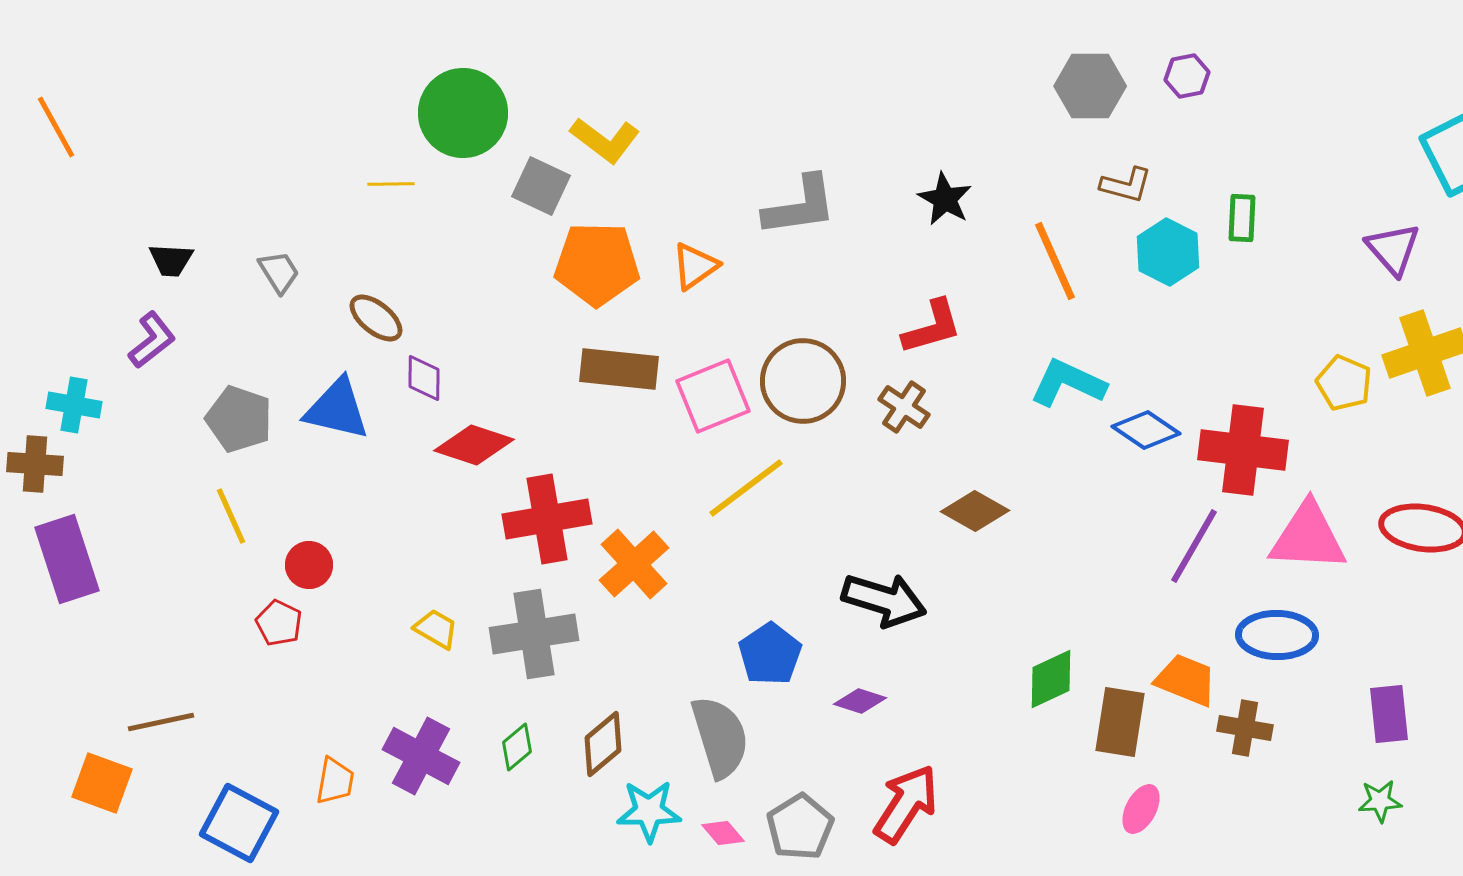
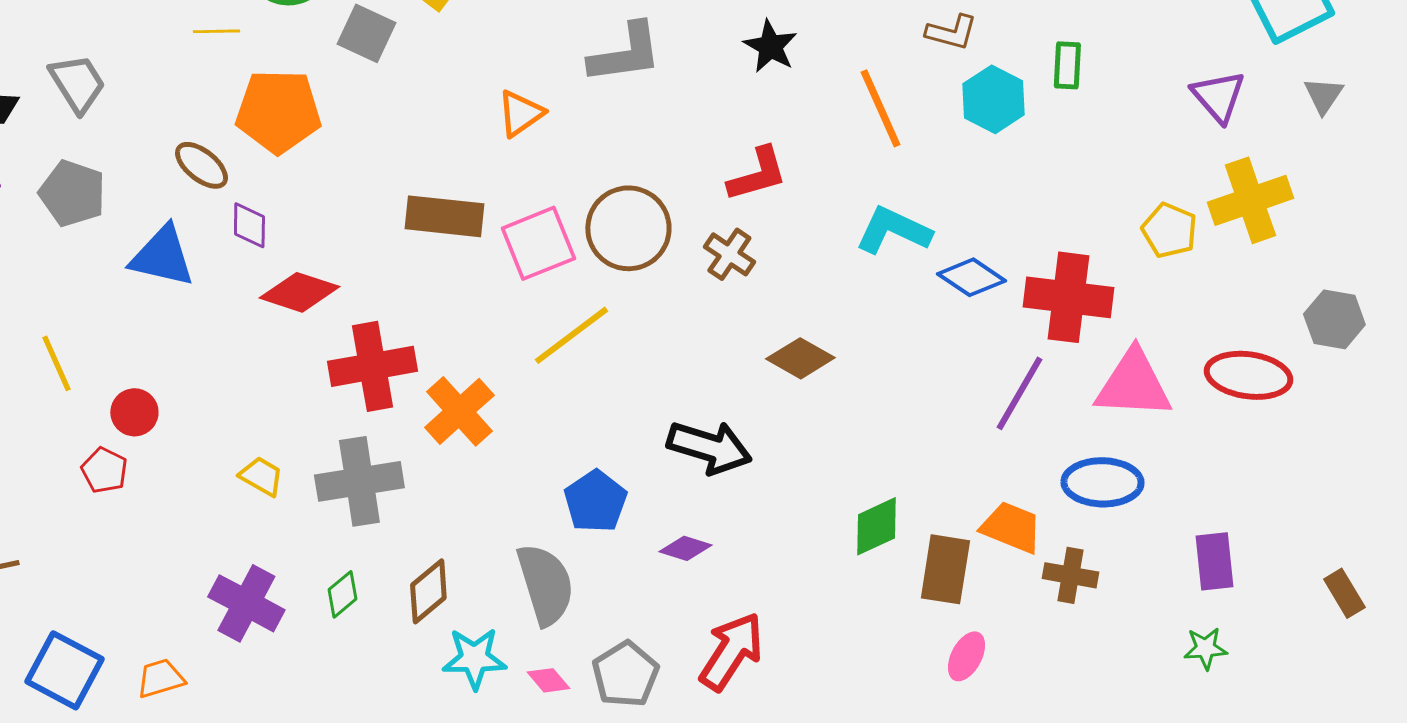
orange pentagon: (597, 264) -> (278, 111), moved
gray trapezoid: (279, 272) -> (77, 83), moved, size x1.4
gray pentagon: (239, 419) -> (72, 193), moved
orange trapezoid: (335, 781) -> (160, 678), moved, turned -117

